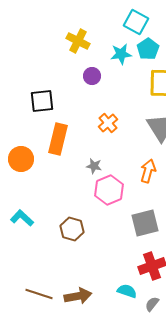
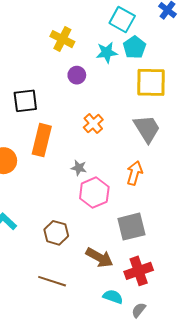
brown line: (39, 294) -> (52, 281), moved
brown arrow: (78, 296) -> (99, 258), moved, turned 40

